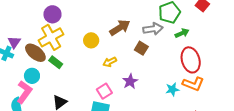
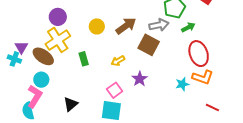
yellow circle: (91, 40) -> (97, 26), moved
brown square: (141, 48) -> (149, 45), size x1.5
green rectangle: (56, 62) -> (84, 59), moved, turned 40

